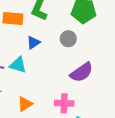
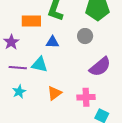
blue triangle: (33, 43) -> (52, 42), turned 40
orange triangle: (25, 104) -> (54, 93), moved

